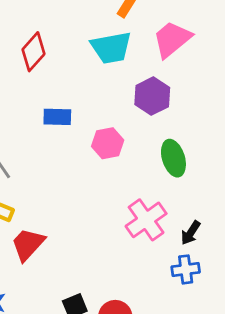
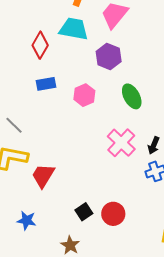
cyan trapezoid: (111, 48) -> (74, 29), turned -148
red diamond: (33, 52) -> (40, 45), moved

